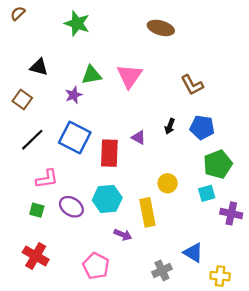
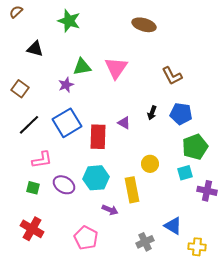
black triangle: (39, 67) -> (35, 49), moved
blue square: (75, 137) -> (67, 123), turned 32

